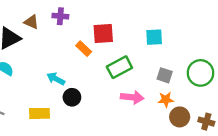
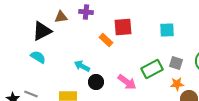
brown triangle: (31, 22) -> (61, 17), turned -32
green rectangle: (119, 67) -> (152, 69), moved
pink arrow: (132, 97) -> (127, 82), moved, turned 30

